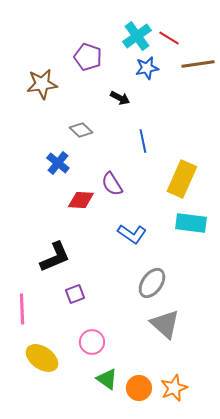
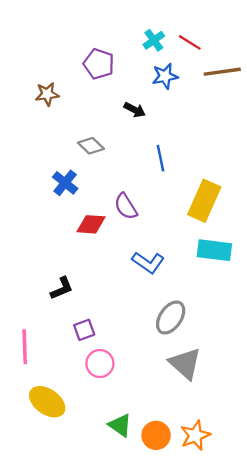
cyan cross: (137, 36) -> (154, 40), size x0.7
brown star: (42, 84) -> (47, 94), size x0.7
black L-shape: (55, 257) -> (62, 288), size x0.7
pink circle: (92, 342) -> (100, 364), moved

